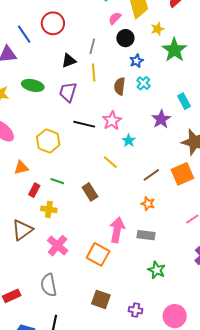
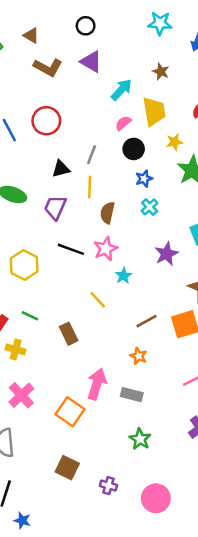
brown semicircle: (120, 86) -> (107, 213), moved

